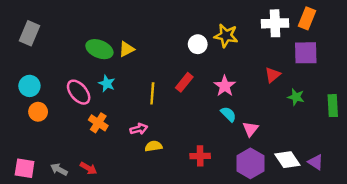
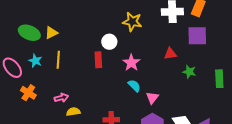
white circle: (198, 44) -> (109, 42), moved
red triangle: (273, 75) -> (170, 54), turned 32
red rectangle: (184, 82) -> (98, 60), turned -42
yellow line: (152, 93) -> (58, 60), moved

